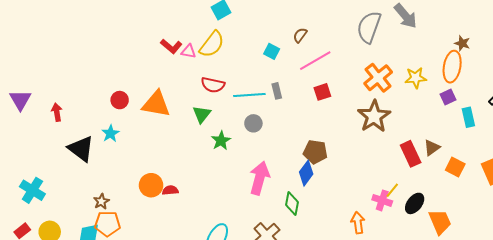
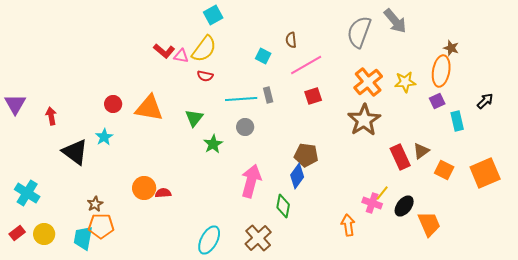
brown semicircle: (300, 35) -> (291, 40), turned -42
red semicircle: (213, 85) -> (205, 76), moved, size x0.7

